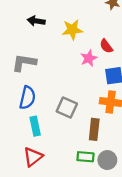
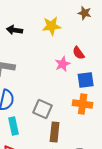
yellow star: (72, 30) -> (52, 26), moved
brown rectangle: (94, 129) -> (55, 132), moved

